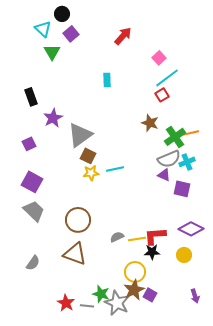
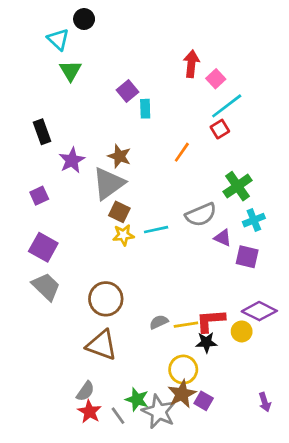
purple square: (71, 34) -> (128, 91), moved
red arrow: (123, 36) -> (191, 64), moved, turned -36
brown star: (150, 123) -> (119, 156), moved
orange line: (191, 133) -> (182, 152), moved, turned -42
gray semicircle: (169, 159) -> (201, 215), moved
yellow circle: (184, 255) -> (242, 331), moved
gray semicircle: (33, 263) -> (85, 391), moved
gray line: (87, 306) -> (118, 416), turned 48

